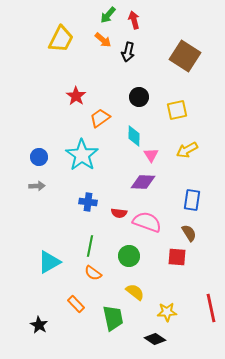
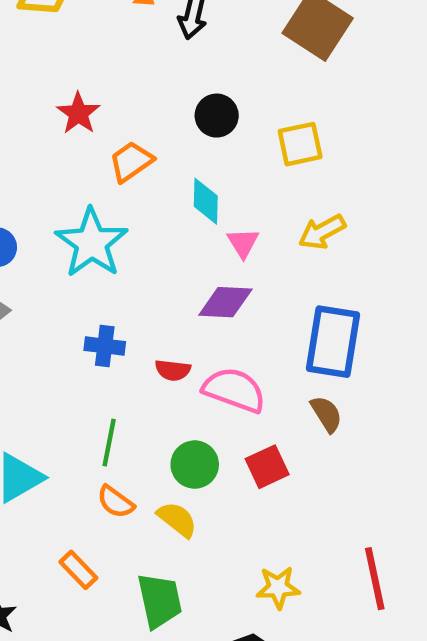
blue rectangle: (192, 200) -> (333, 342), size x1.5
red square: (177, 257) -> (267, 467), moved, turned -30
yellow semicircle: (135, 292) -> (177, 519), moved

